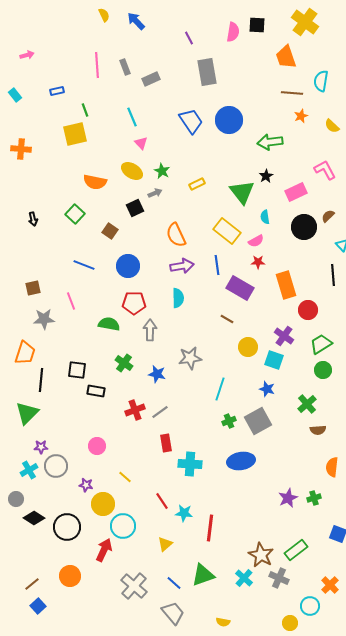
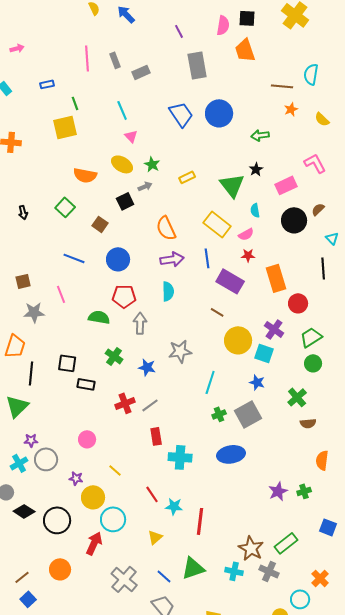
orange trapezoid: (286, 57) -> (245, 50), moved
green arrow: (270, 142) -> (260, 135), size x0.7
yellow circle: (248, 347) -> (238, 340), size x1.4
cyan cross: (244, 578) -> (234, 571), turned -30

